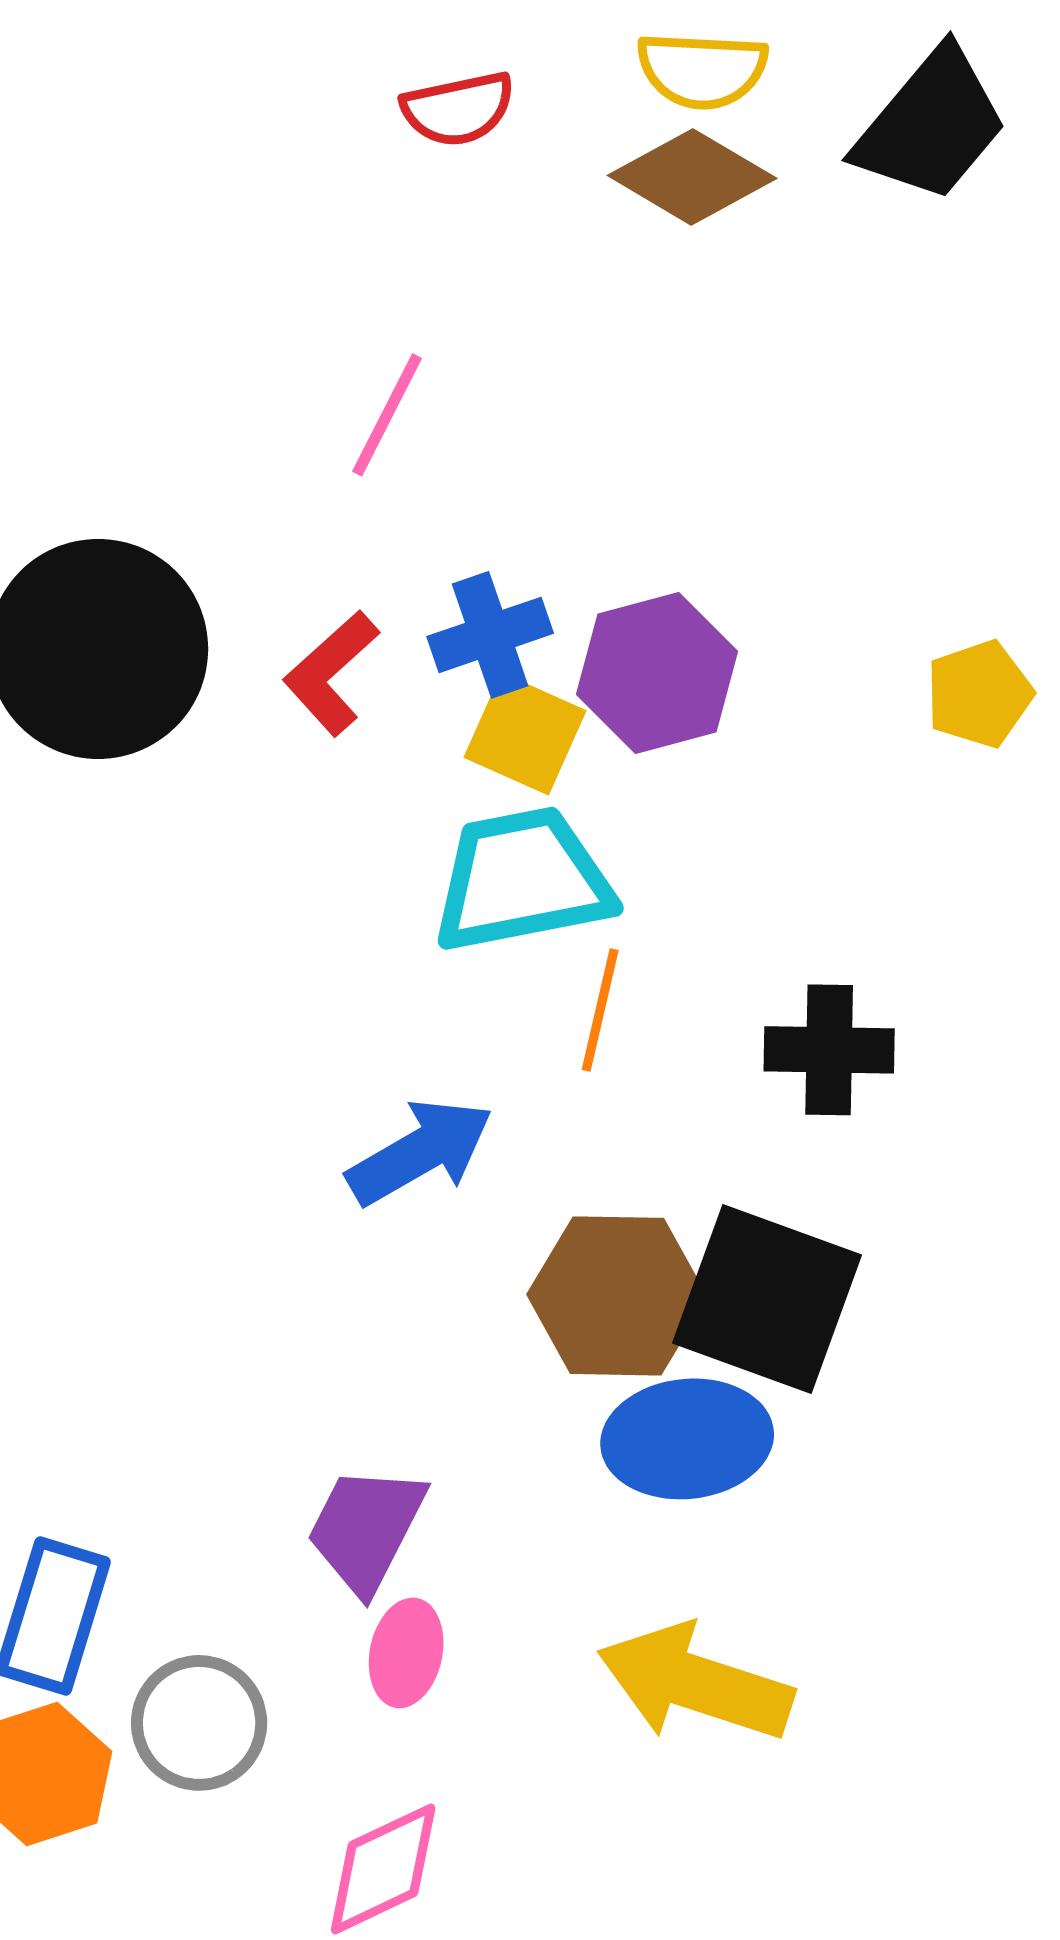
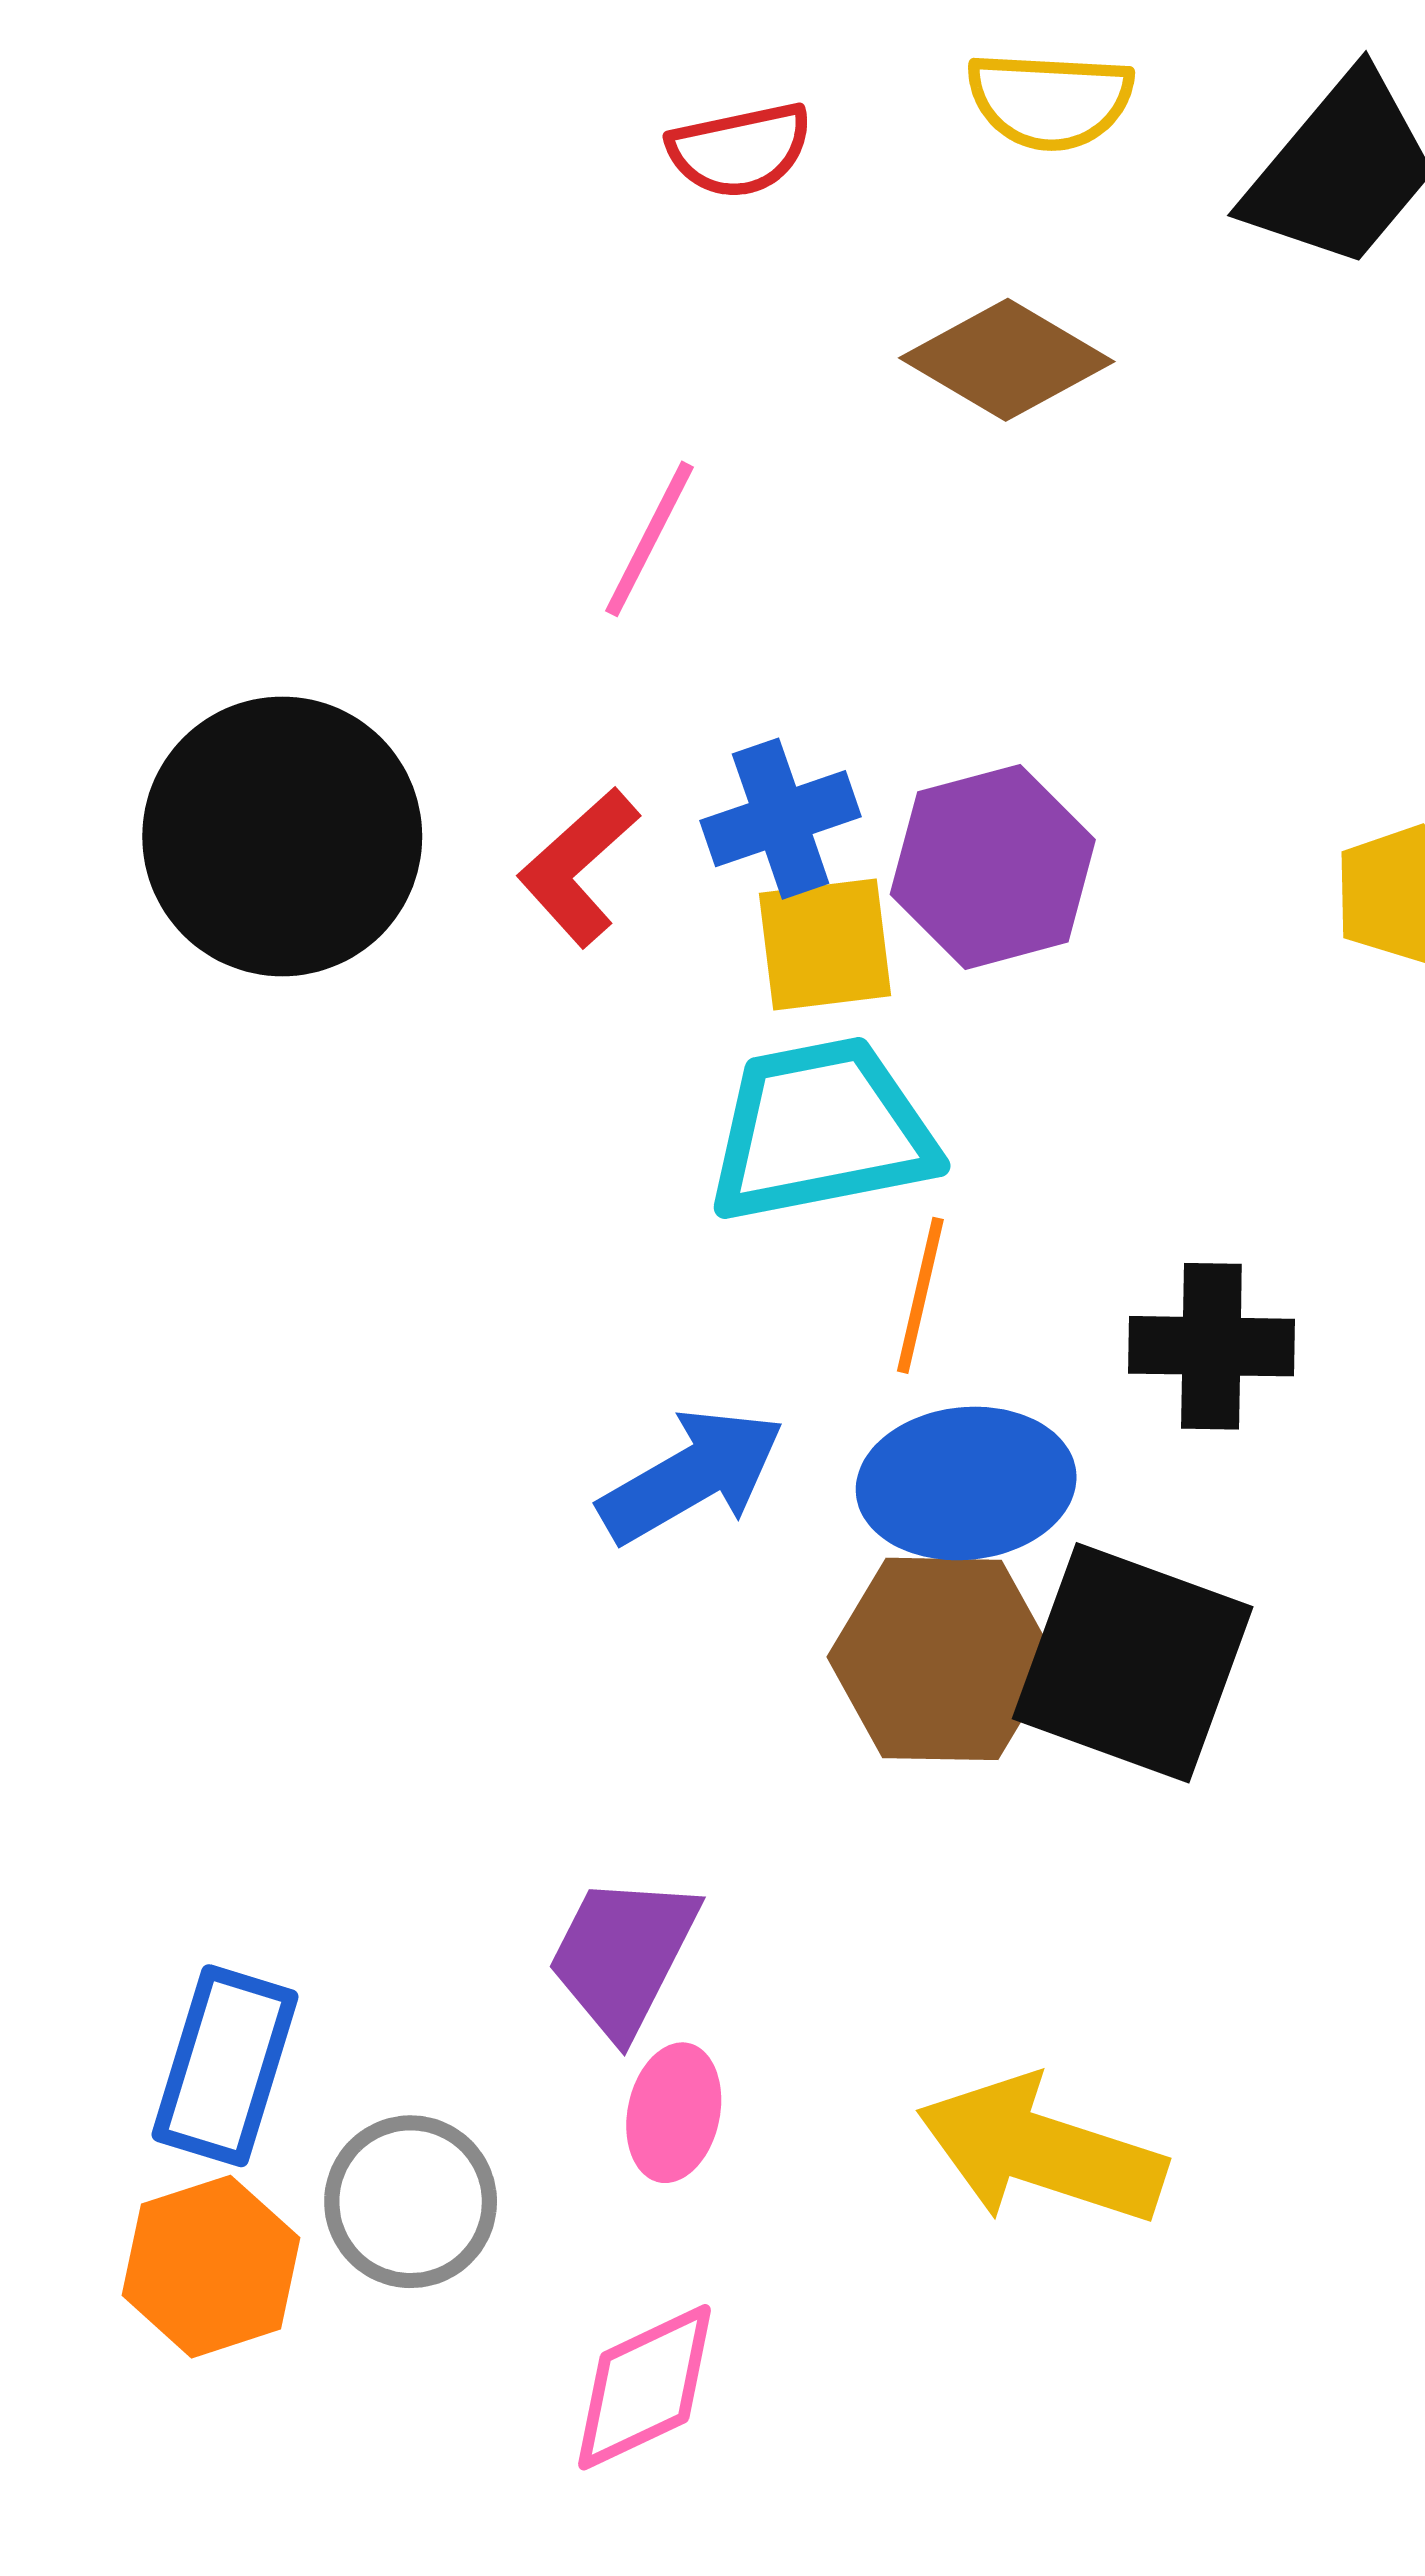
brown diamond: (692, 177) -> (1007, 360), moved
yellow square: (525, 734) -> (825, 944), turned -31
blue ellipse: (687, 1439) -> (966, 1483), moved

